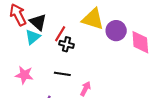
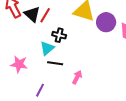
red line: (60, 34) -> (45, 15), moved
cyan triangle: (33, 37) -> (47, 48), moved

